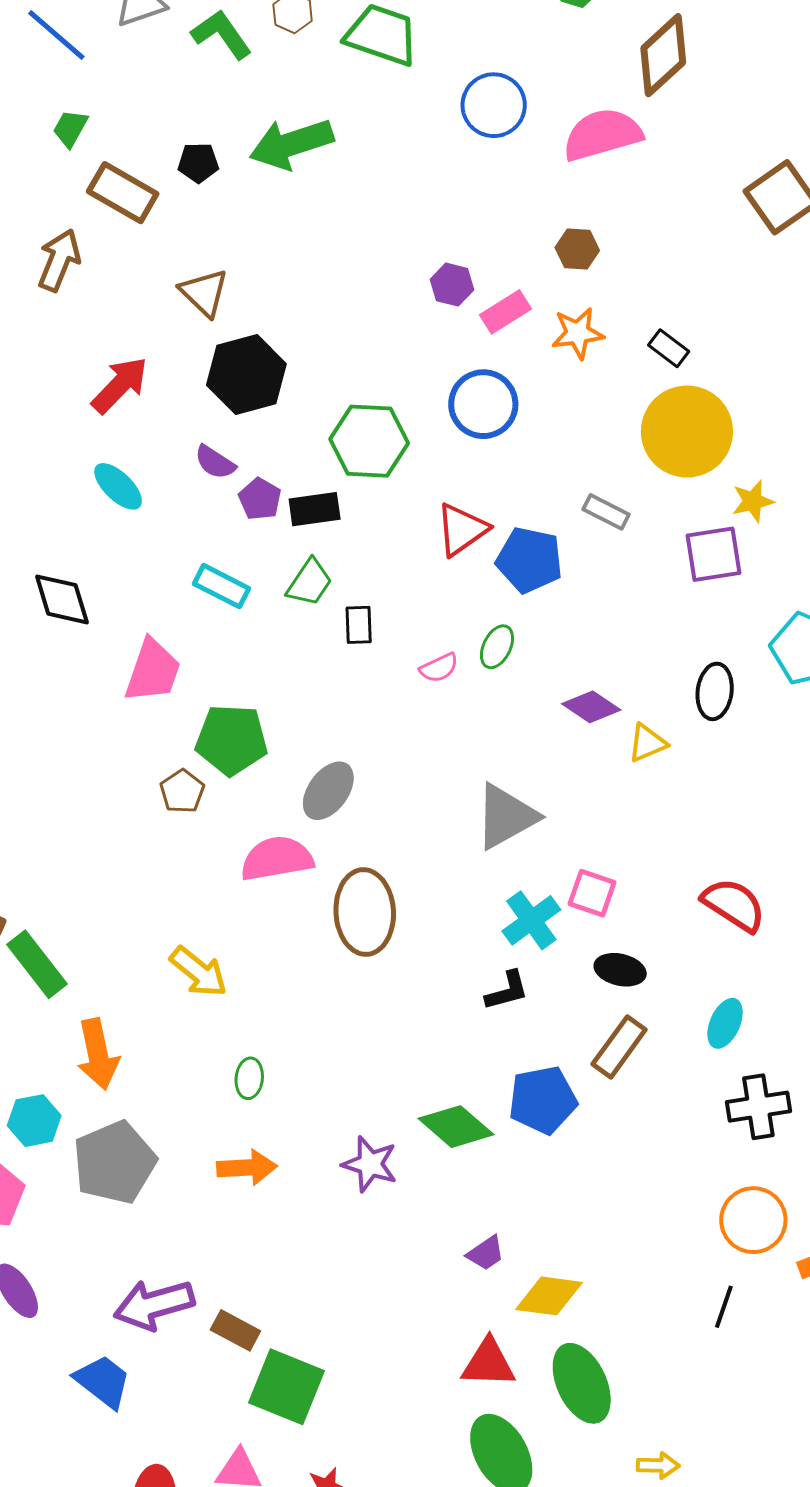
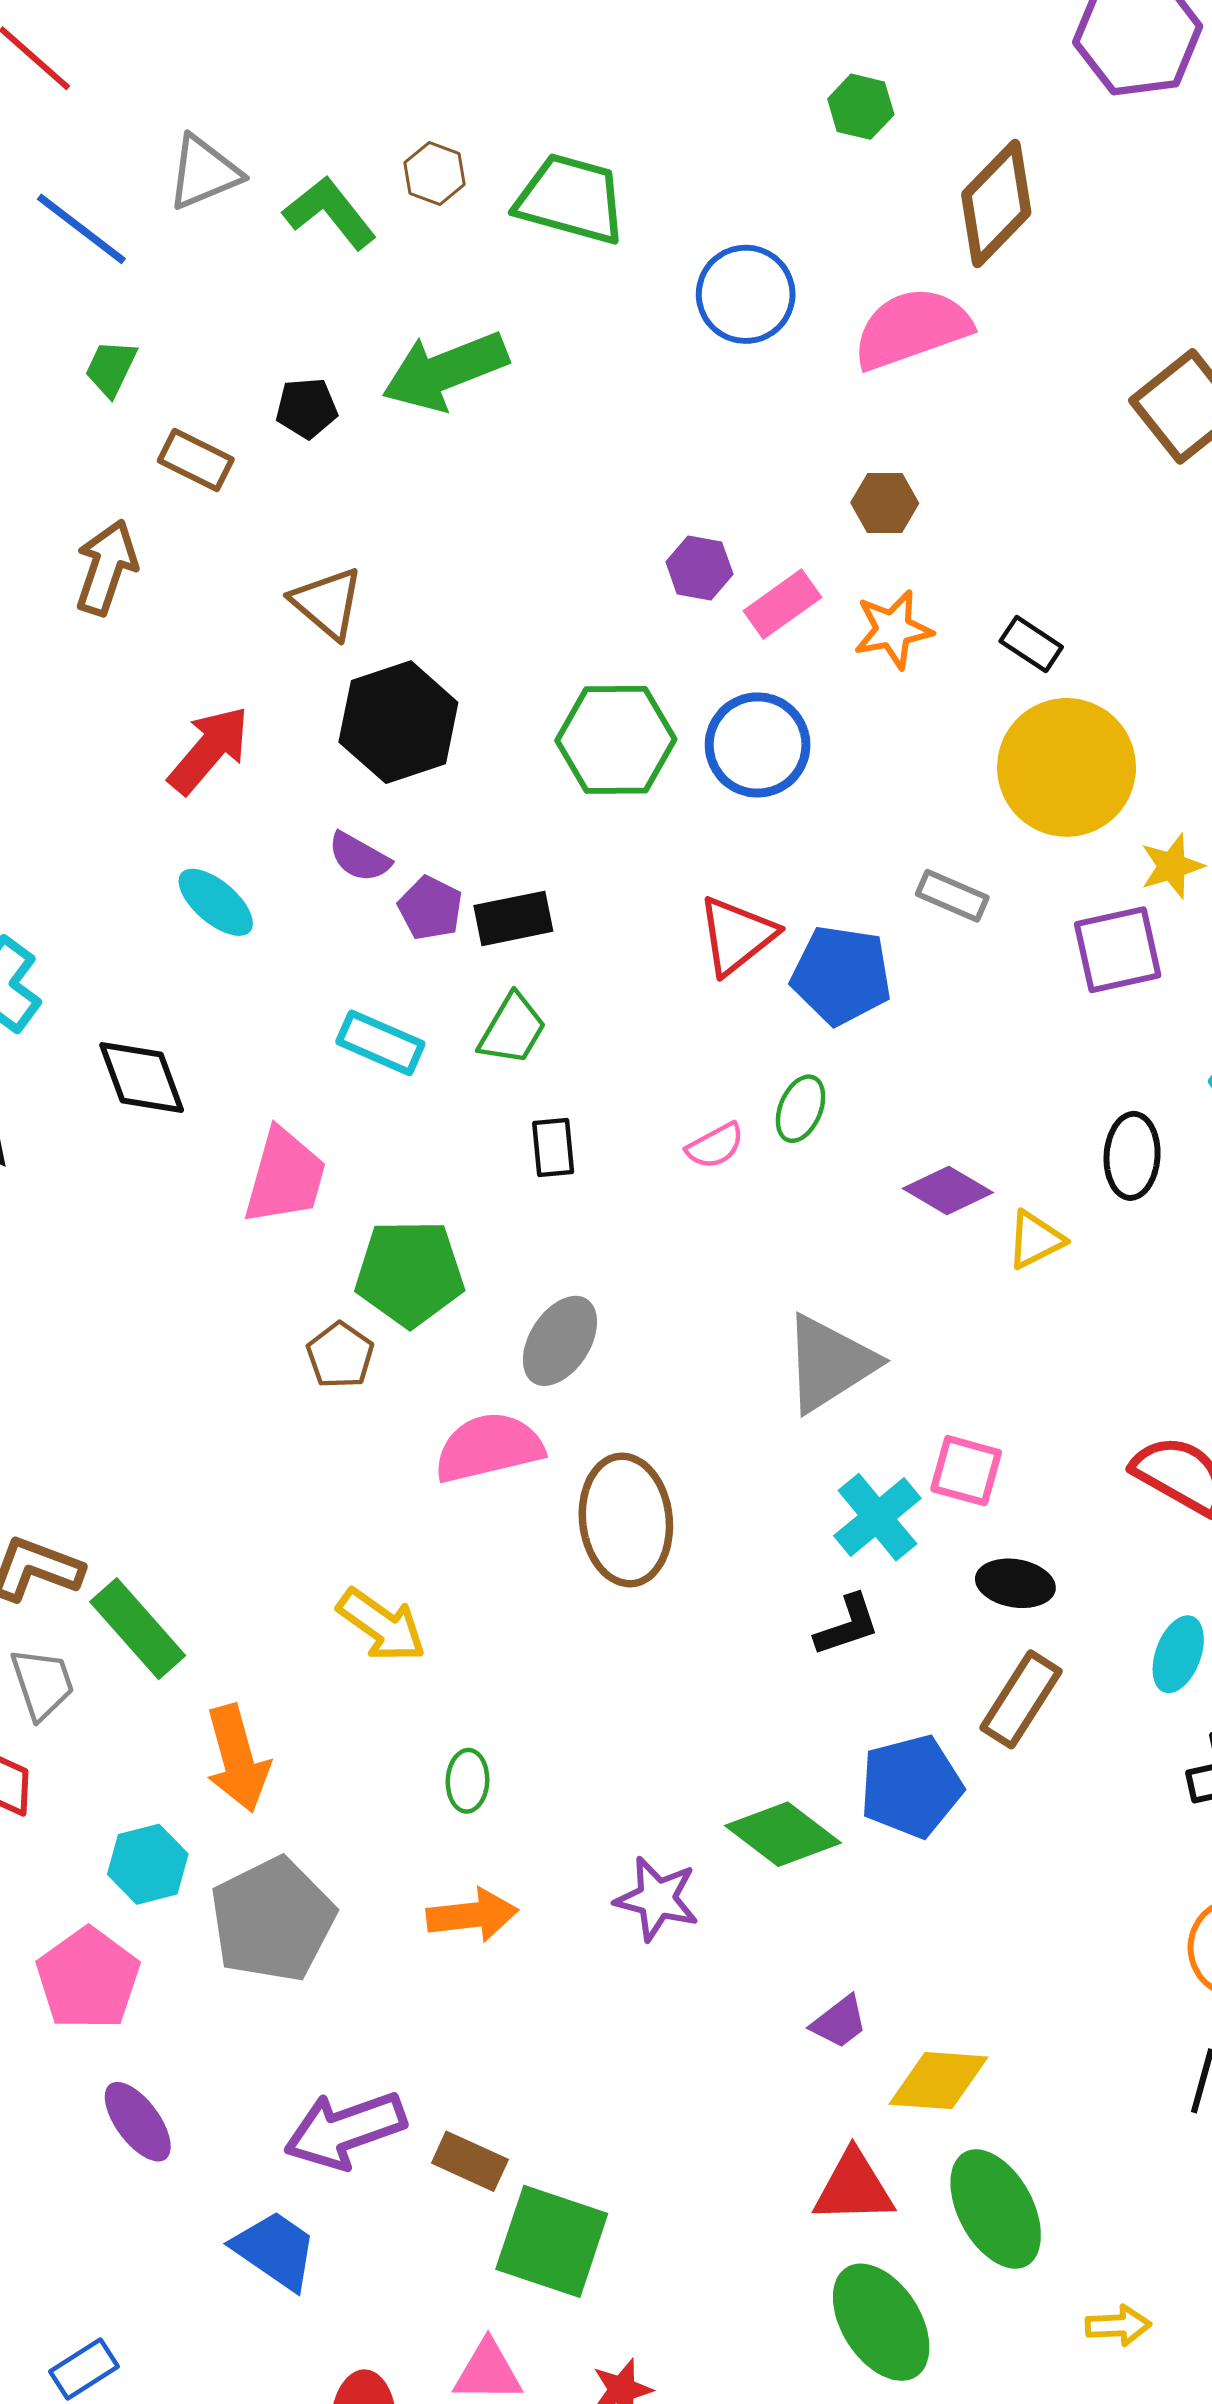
brown rectangle: (123, 193) -> (196, 460), size x0.7
green hexagon: (369, 441) -> (616, 740), moved
black rectangle: (359, 625) -> (553, 1148), moved

